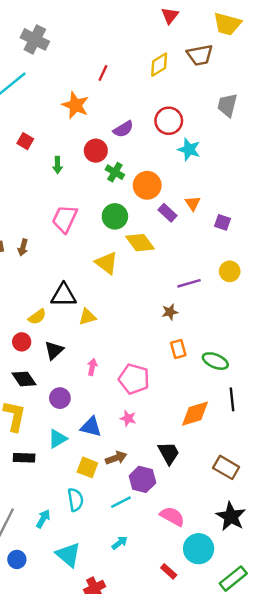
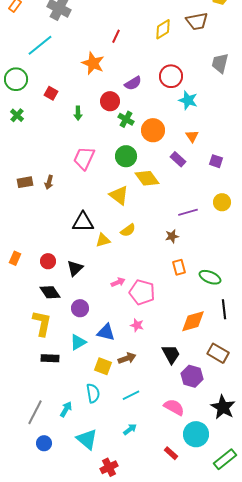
orange triangle: (193, 203) -> (192, 136), moved
purple rectangle: (168, 213) -> (178, 159), moved
yellow semicircle: (37, 317) -> (128, 230), moved
pink arrow: (92, 367) -> (118, 282), moved, turned 56
brown rectangle: (226, 467) -> (218, 353), moved
purple hexagon: (142, 479) -> (192, 376), moved

